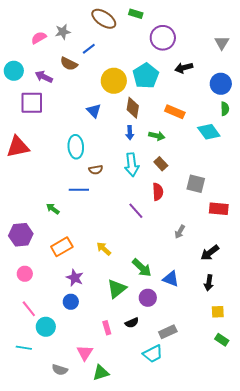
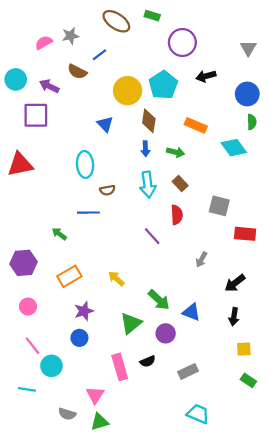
purple star: (75, 278) -> (84, 311), turned 30
pink rectangle: (107, 328) -> (120, 367), size x1.6
cyan trapezoid: (153, 354) -> (198, 414), moved, turned -130
green triangle: (101, 373) -> (100, 422), moved

